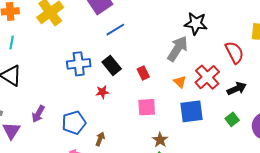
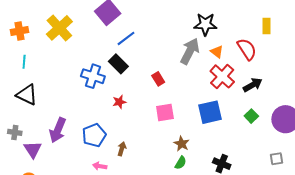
blue cross: (79, 64) -> (93, 76), turned 30
black rectangle: (112, 65) -> (118, 64), moved
orange triangle: (180, 82) -> (217, 52), moved
purple arrow: (38, 114) -> (58, 130), size x1.4

